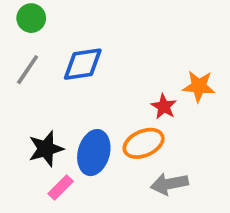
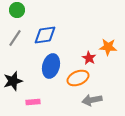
black star: (46, 149) -> (13, 81), moved
blue ellipse: (94, 153) -> (51, 66), moved
pink rectangle: (61, 188) -> (33, 102), turned 40

